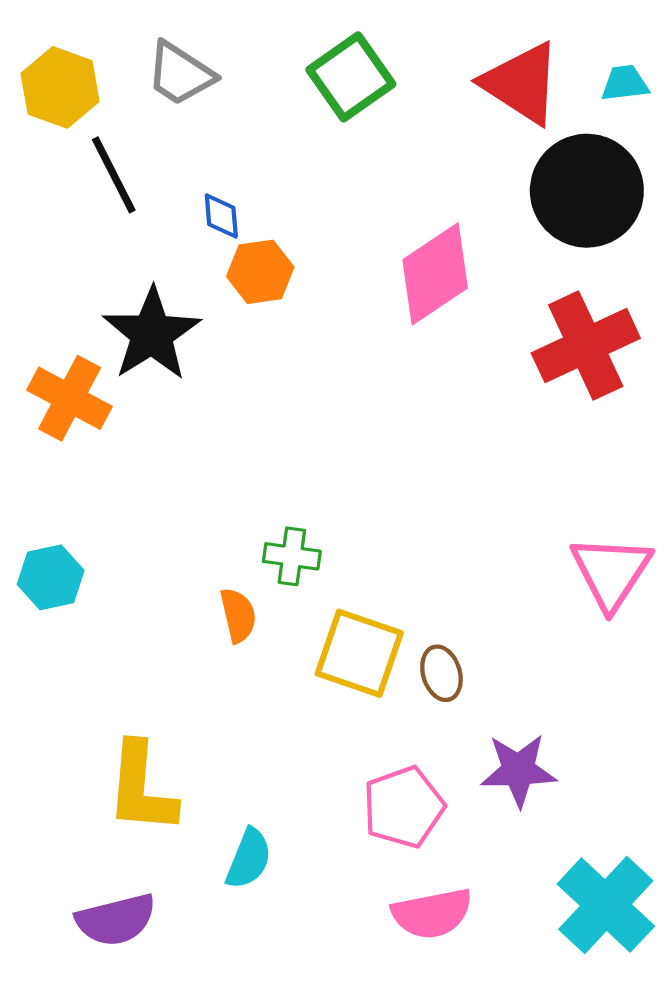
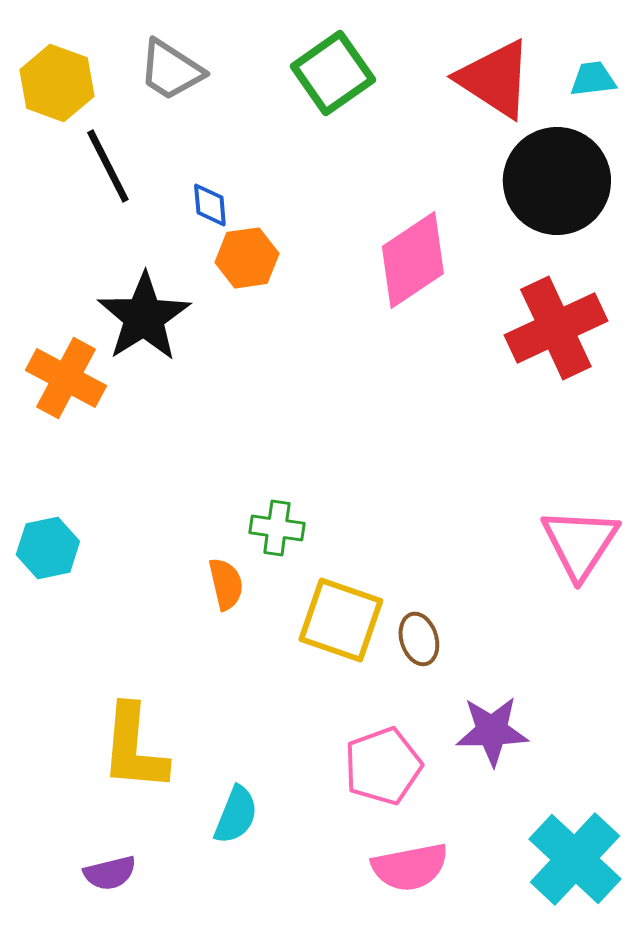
purple semicircle: (116, 920) -> (110, 873), size x0.7

